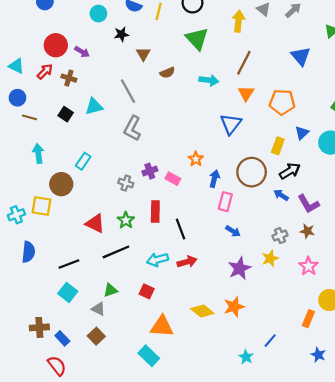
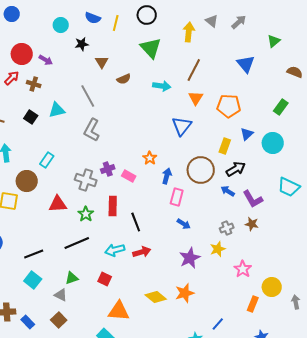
gray cross: (126, 183) -> (86, 180), size x1.5
red triangle: (95, 224) -> (58, 204), moved, turned -30
pink star: (308, 266) -> (243, 269), moved

